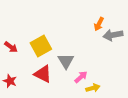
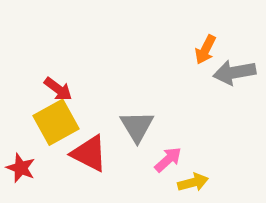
yellow square: (41, 46) -> (56, 122), moved
red arrow: (11, 47) -> (58, 89), moved

